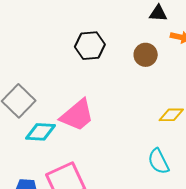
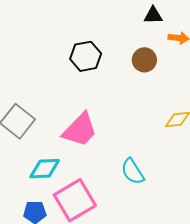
cyan diamond: (41, 132) -> (45, 169), moved
cyan semicircle: (158, 161) -> (133, 171), moved

